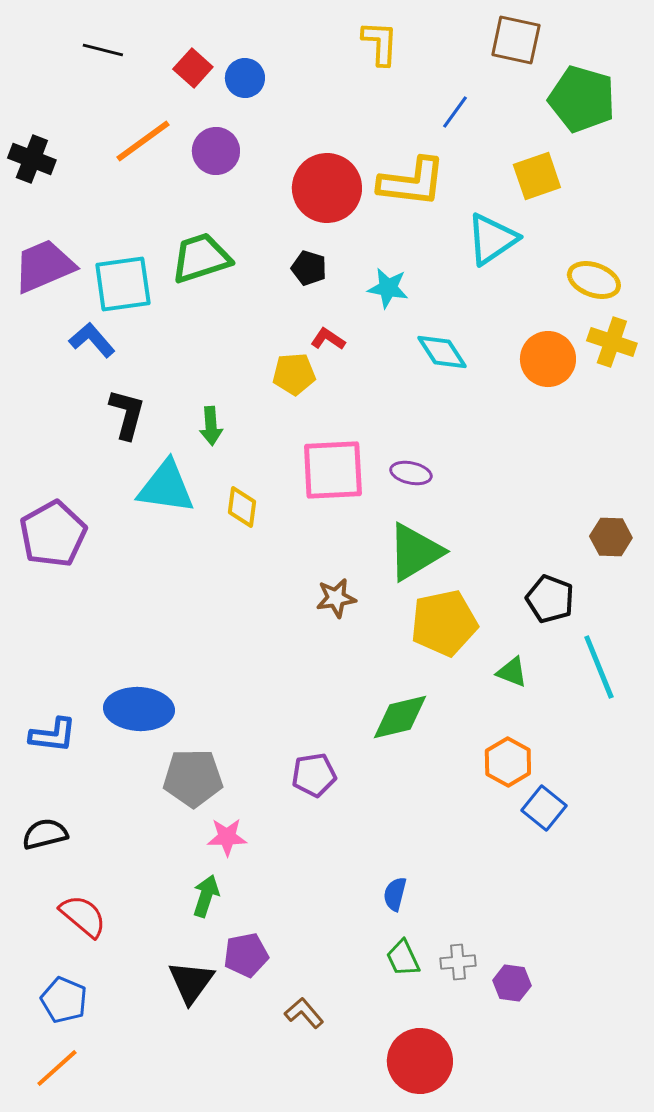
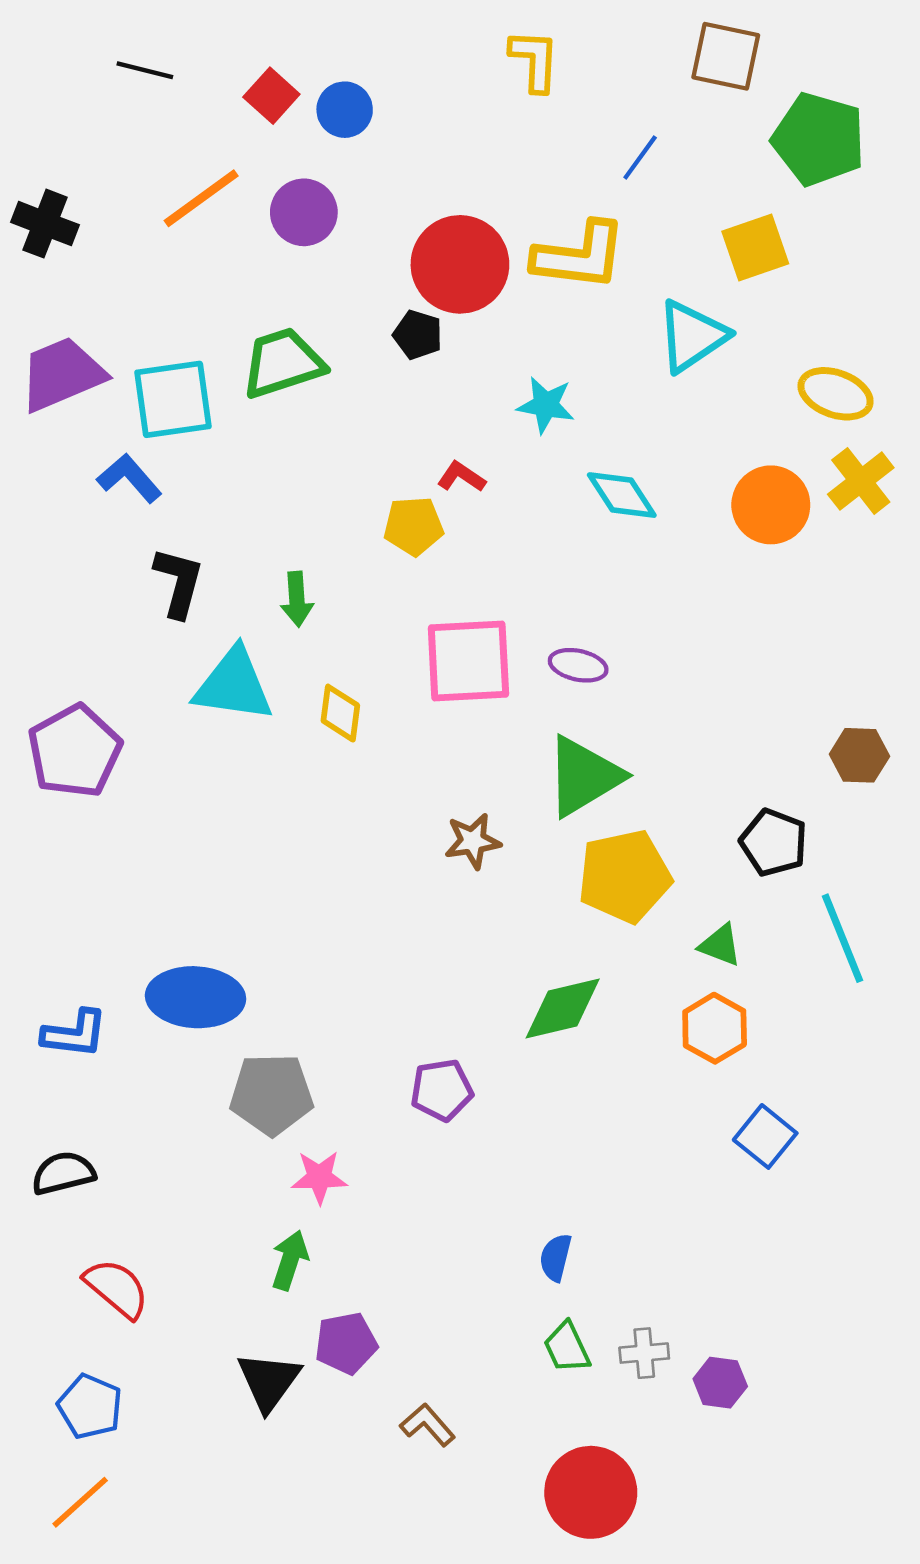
black pentagon: (309, 268) -> (418, 335), moved
yellow cross: (612, 342) -> (861, 481), turned 33
orange hexagon: (508, 762) -> (715, 1028), moved

